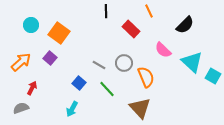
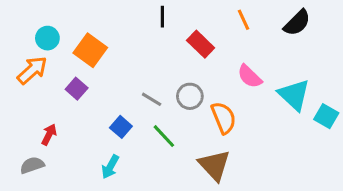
orange line: (149, 11) -> (243, 20), moved
black semicircle: (185, 25) -> (297, 23), moved
orange arrow: (21, 62) -> (32, 70), moved

